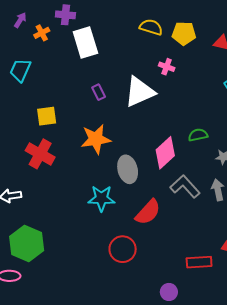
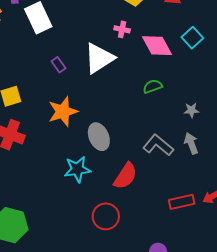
green semicircle: (198, 135) -> (153, 86), moved
pink diamond: (165, 153) -> (157, 46), moved, turned -68
red rectangle: (199, 262) -> (182, 202), moved

